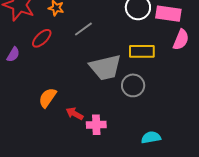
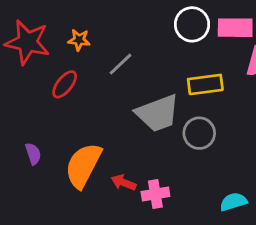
purple semicircle: (13, 54) -> (33, 154), moved, turned -42
orange semicircle: (48, 98) -> (83, 165), size x1.6

